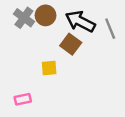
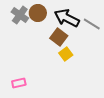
gray line: (110, 29) -> (92, 24), turned -36
yellow square: (49, 68) -> (66, 54), moved, turned -32

